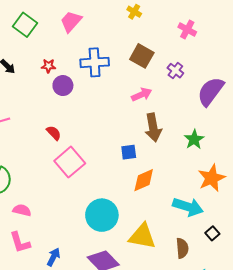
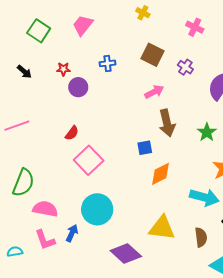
blue cross: (95, 62) -> (107, 63), size x0.6
red semicircle: (54, 133) -> (72, 133), turned 84
pink semicircle: (22, 210) -> (45, 209), size x1.4
cyan circle: (102, 215) -> (97, 209), moved
blue arrow: (53, 257) -> (72, 233), moved

